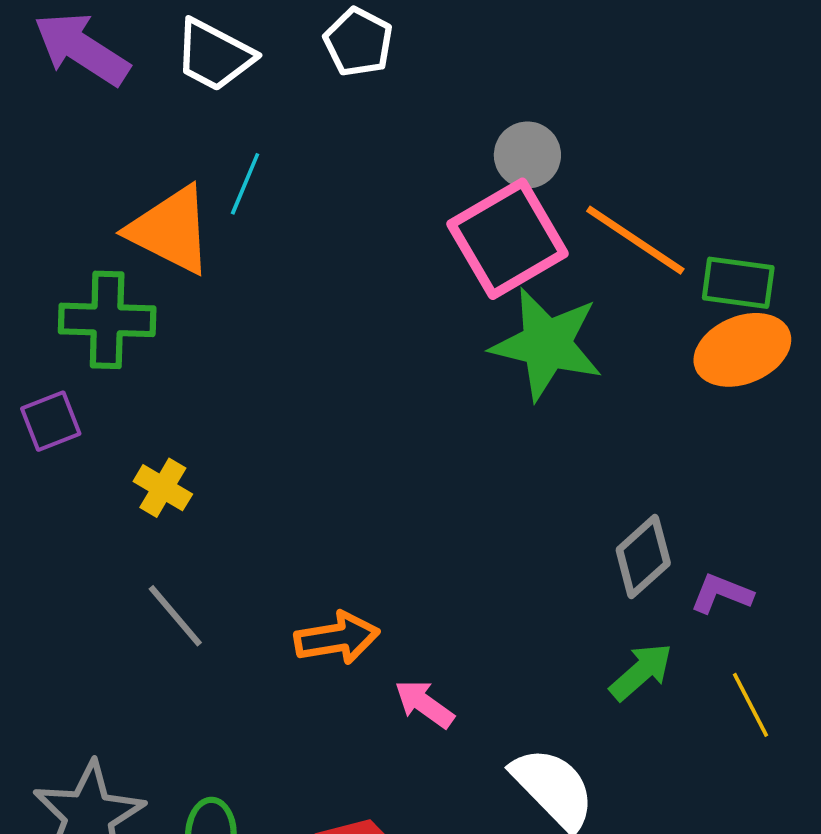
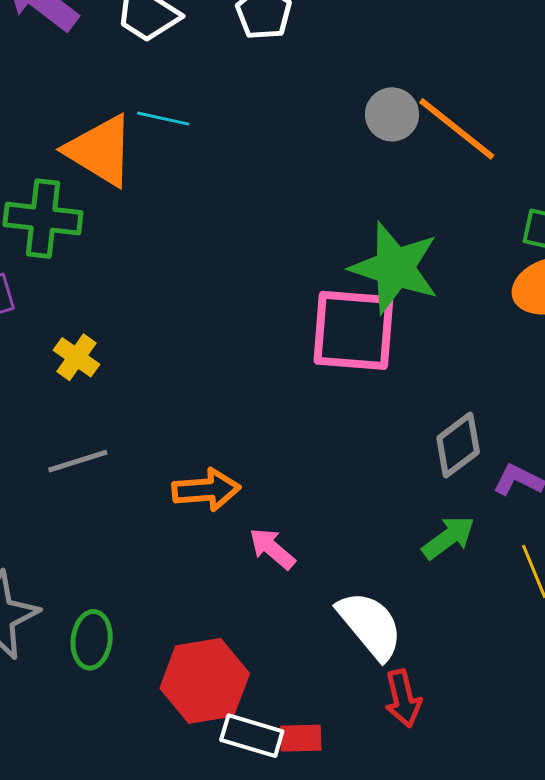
cyan line: (245, 184) -> (163, 119), turned 75
pink square: (508, 239) -> (353, 330), moved, turned 30
orange line: (635, 240) -> (457, 129), moved
gray line: (175, 616) -> (78, 461), turned -72

